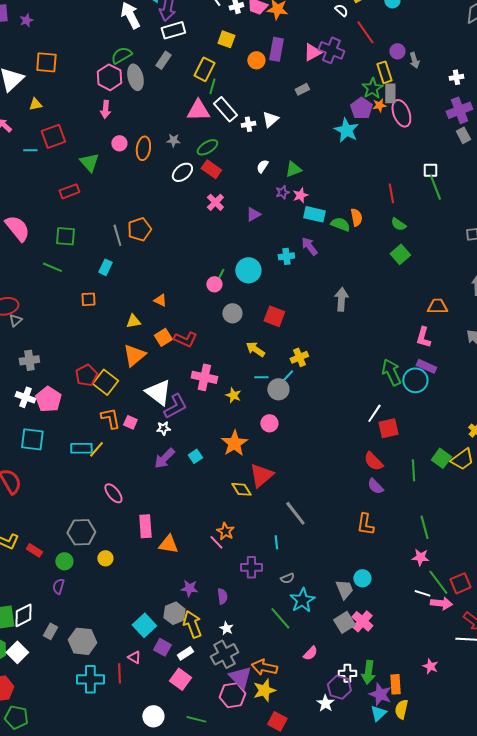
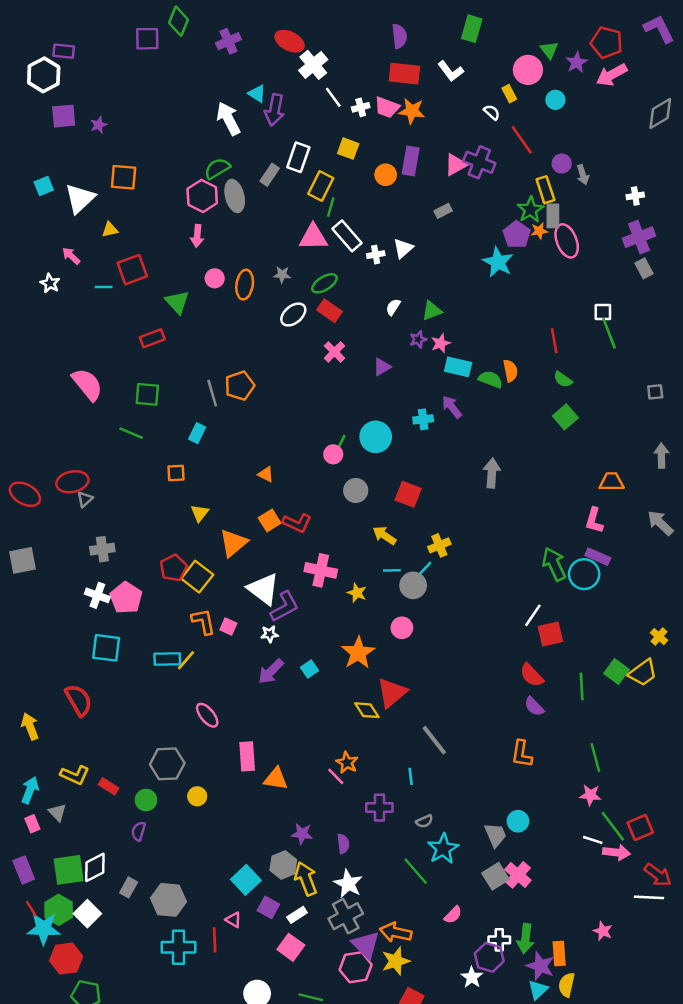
white rectangle: (173, 30) -> (298, 157), moved, turned -55
yellow triangle: (133, 321) -> (200, 513), moved, turned -42
white star: (226, 628) -> (348, 884), size x1.6

